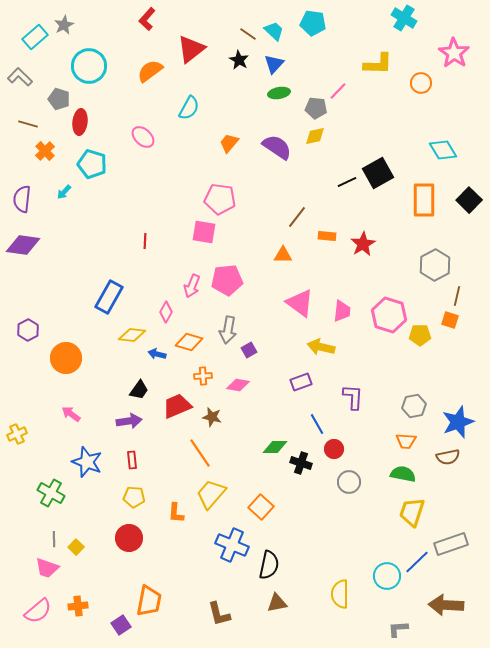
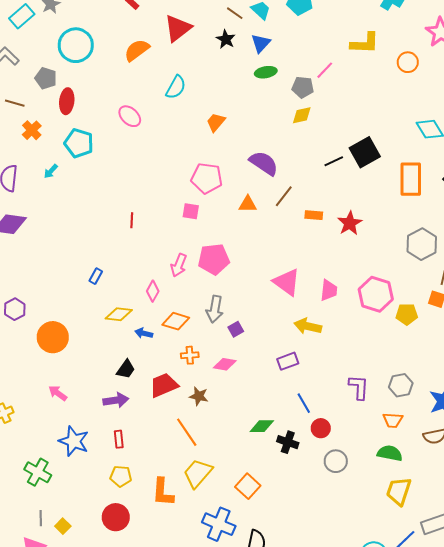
purple semicircle: (277, 147) -> (264, 163), moved
pink square: (204, 232) -> (191, 211), size x0.7
orange triangle: (283, 255) -> (248, 204), moved
blue rectangle: (109, 297) -> (96, 276), size x0.5
purple L-shape: (353, 397) -> (359, 387), moved
orange L-shape: (176, 513) -> (163, 492), size x1.4

